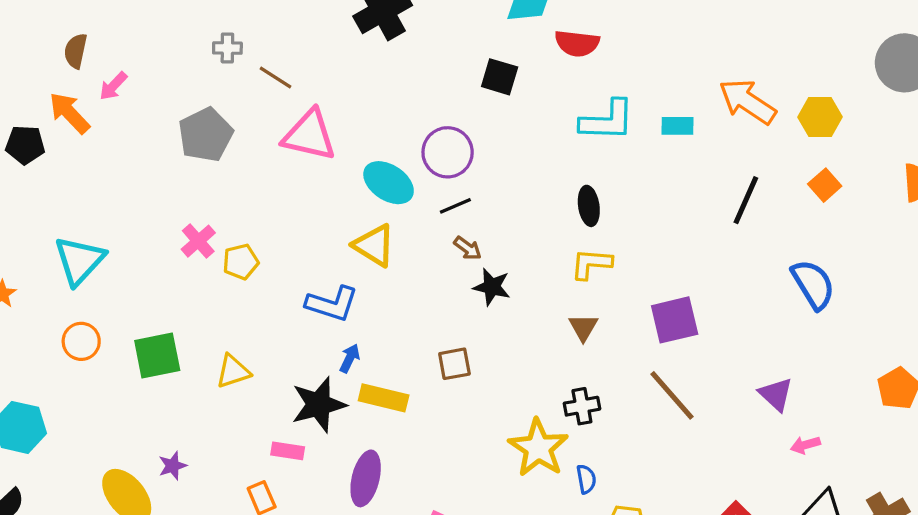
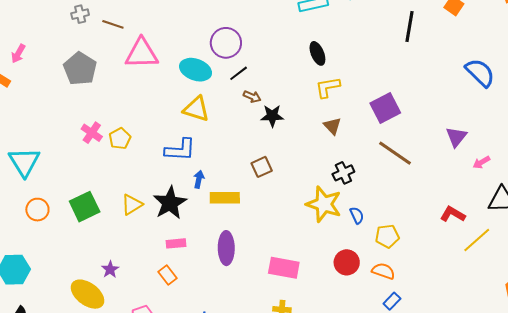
blue semicircle: (813, 284) -> (480, 73), moved
purple triangle: (776, 394) -> (456, 137), turned 40
black star: (319, 405) -> (170, 203), moved

